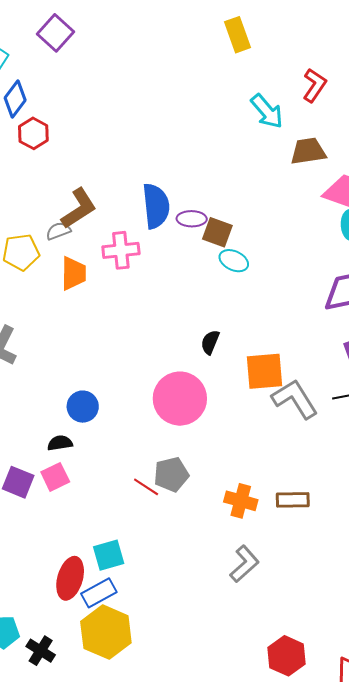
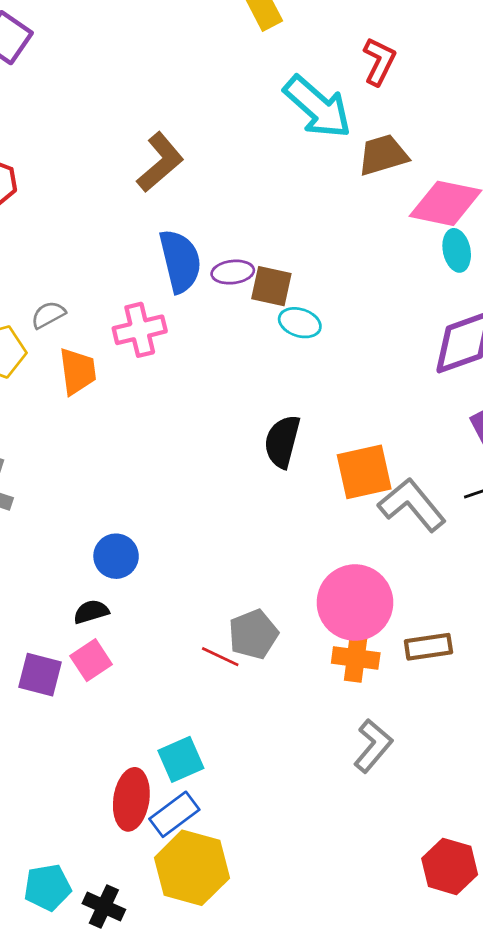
cyan arrow: (267, 111) -> (318, 107), size x1.4
brown L-shape: (79, 208) -> (160, 162), moved
black semicircle: (210, 342) -> (282, 441), size x1.5
pink circle: (180, 399) -> (355, 603), moved

